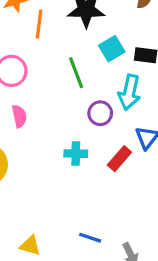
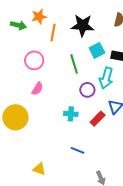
pink semicircle: (19, 116) -> (37, 89), turned 40
blue line: (90, 238) -> (77, 150), moved

